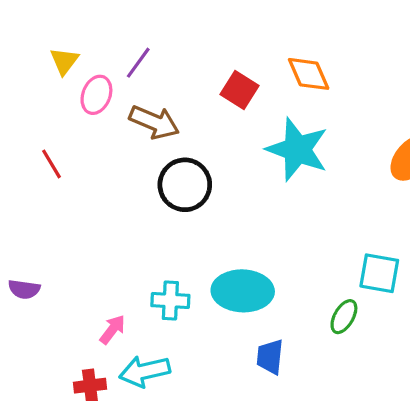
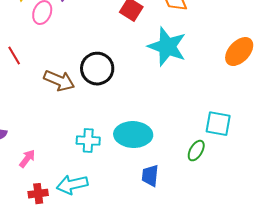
brown arrow: (154, 122) -> (59, 81), moved
pink arrow: (112, 329) -> (27, 159), moved

